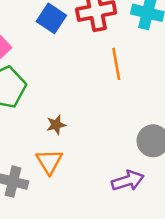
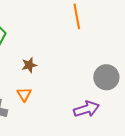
orange triangle: (49, 162) -> (24, 94), size x0.7

